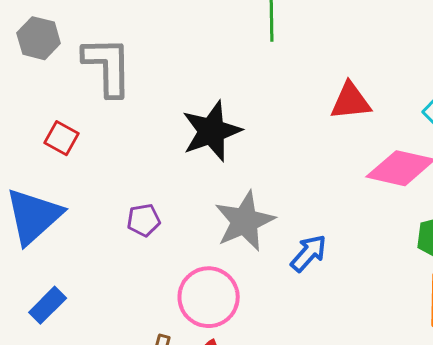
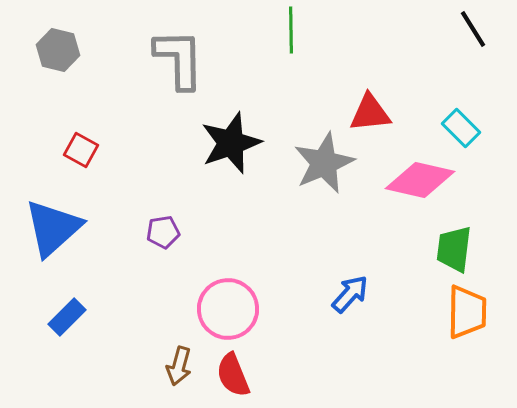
gray L-shape: (108, 66) -> (179, 59), moved
gray star: (245, 221) -> (324, 163), moved
blue arrow: (309, 253) -> (350, 294), moved

